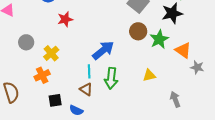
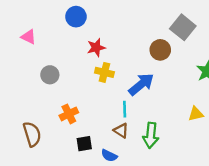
brown circle: (138, 31) -> (160, 50), moved
yellow cross: (51, 53) -> (104, 72), moved, turned -35
green arrow: (111, 78) -> (151, 135), moved

